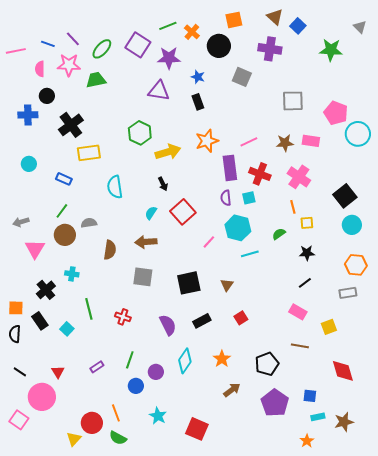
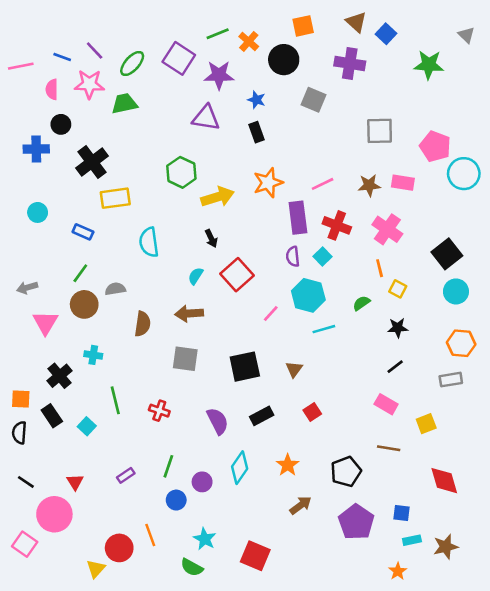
cyan square: (249, 198) -> (323, 256), turned -32
yellow square: (307, 223) -> (398, 289), turned 32
green semicircle: (118, 438) -> (192, 567), moved

